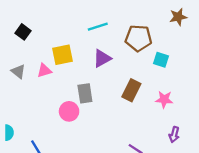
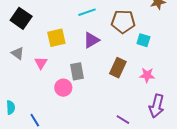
black square: (23, 32) -> (21, 18), size x1.5
pink triangle: (44, 71) -> (41, 63), moved, turned -40
purple arrow: (174, 135) -> (157, 106), size x1.6

